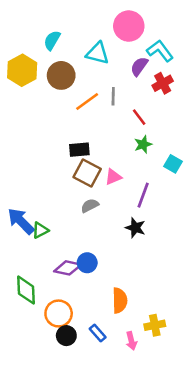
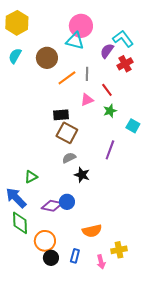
pink circle: (129, 26) -> (81, 26), moved
cyan semicircle: (52, 40) -> (15, 56), moved
yellow hexagon: (22, 70) -> (17, 23), moved
pink triangle: (113, 177) -> (87, 100), moved
blue arrow: (21, 221) -> (16, 198), moved
black star: (135, 228) -> (82, 175), moved
orange semicircle: (120, 300) -> (92, 231), turned 78
blue rectangle: (98, 333) -> (75, 256), turned 56

